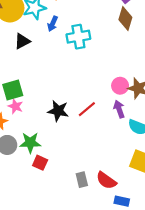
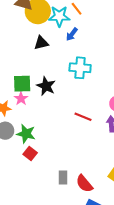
cyan cross: (78, 37) -> (80, 68), moved
red line: (87, 109) -> (83, 117), turned 48
black star: (58, 111) -> (46, 86), moved

